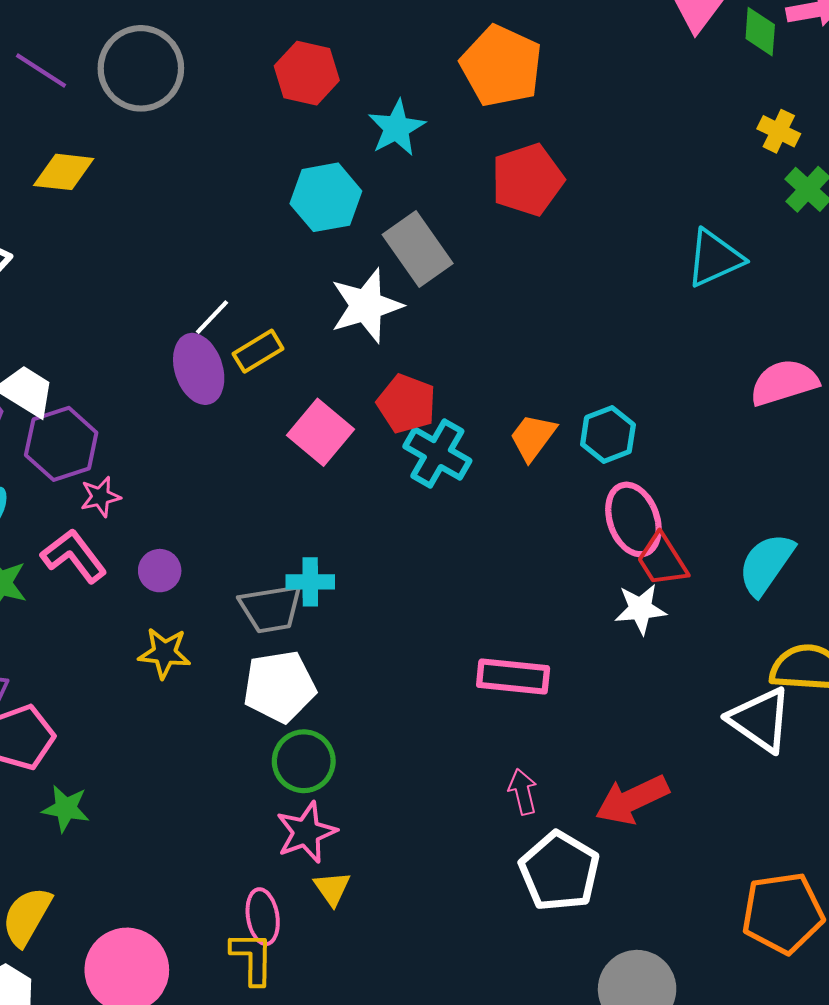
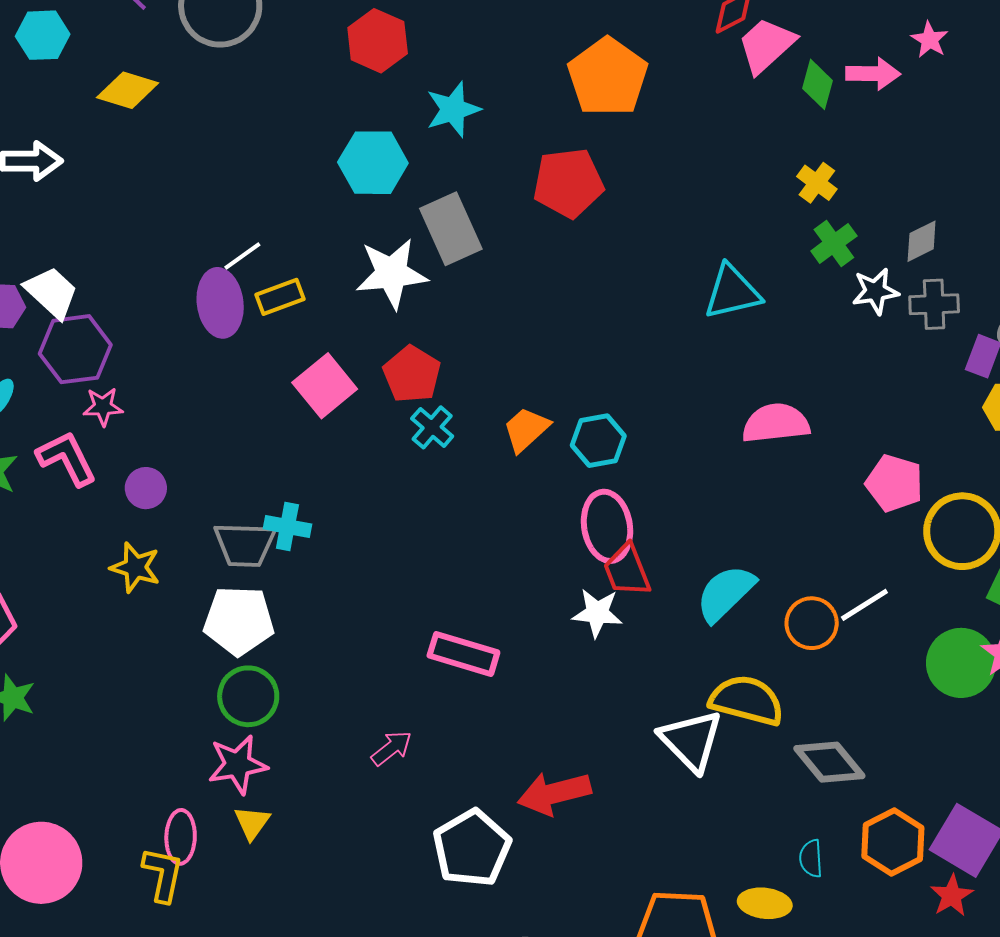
orange pentagon: (501, 66) -> (608, 77), moved
cyan cross: (437, 454) -> (432, 427), size x0.7
pink arrow: (523, 792) -> (392, 748), moved, turned 54

